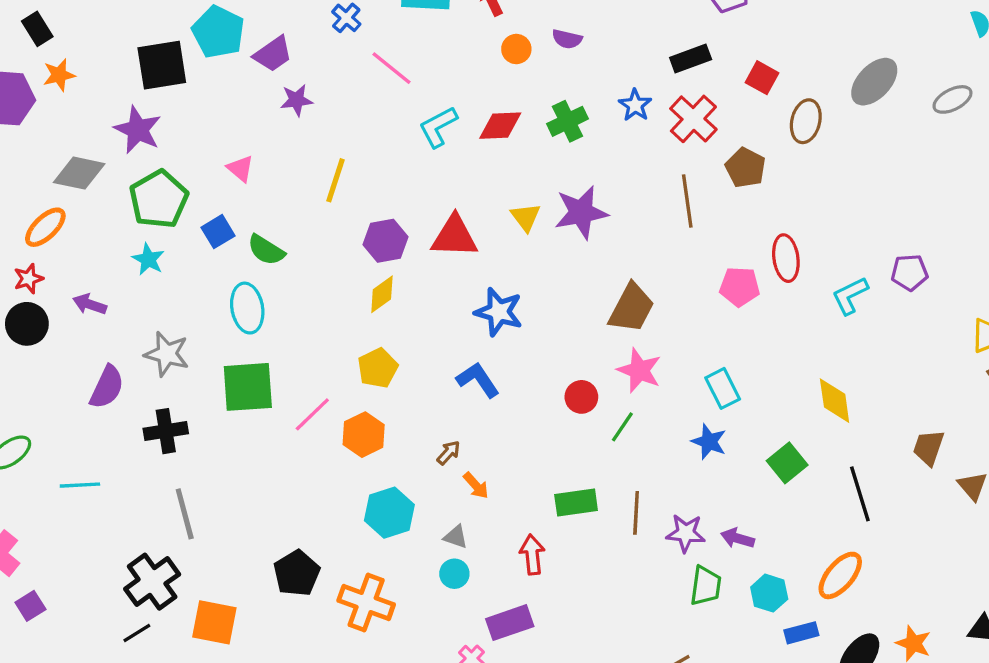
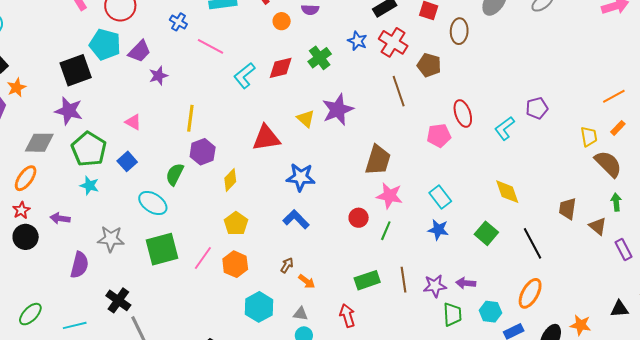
purple hexagon: (385, 241) -> (203, 152), moved
green semicircle: (266, 250) -> (175, 174), moved, turned 95
cyan ellipse: (247, 308) -> (153, 203), turned -36
black cross: (166, 431) -> (118, 300), moved, turned -35

